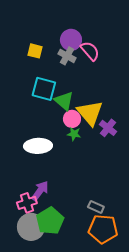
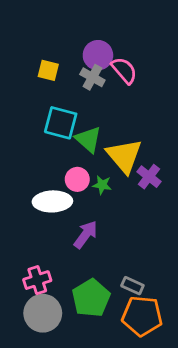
pink circle: (72, 119) -> (77, 179), moved
purple arrow: (40, 191) -> (86, 235), moved
green pentagon: (50, 221) -> (91, 298), moved

